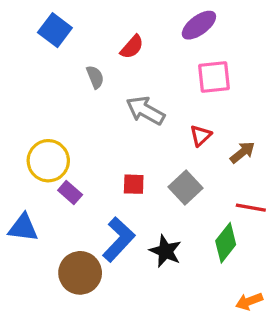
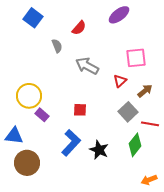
pink square: (214, 77) -> (136, 58), moved
gray square: (186, 188) -> (128, 112), moved
brown circle: (80, 273) -> (27, 163), moved

